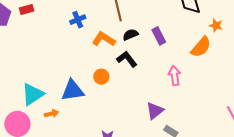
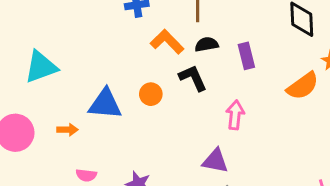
pink arrow: (175, 76) -> (235, 115), moved
cyan triangle: (33, 94) -> (41, 67), moved
purple triangle: (155, 111) -> (215, 161), turned 36

